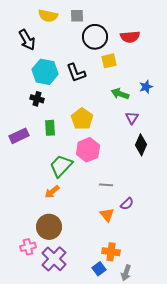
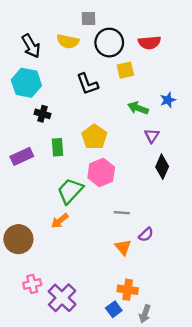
yellow semicircle: (48, 16) -> (68, 41), moved
cyan hexagon: (45, 72) -> (26, 83), moved
brown circle: (49, 227) -> (18, 239), moved

